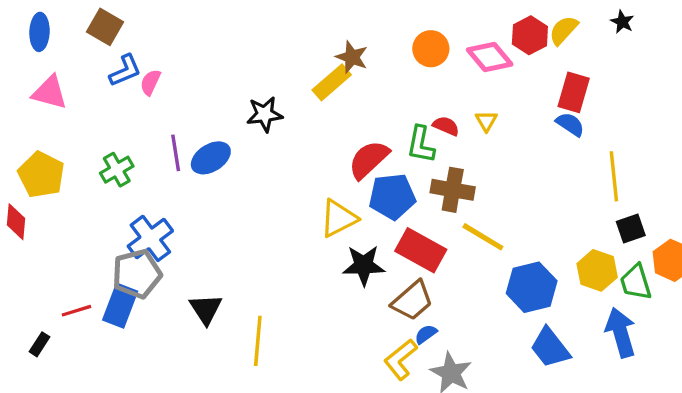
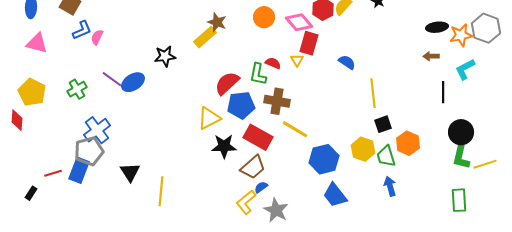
red rectangle: (574, 92) -> (309, 43), moved
purple line: (176, 153) -> (112, 79), turned -45
blue arrow: (621, 333) -> (390, 186), moved, size x0.7

